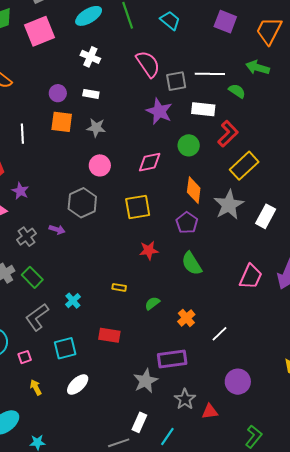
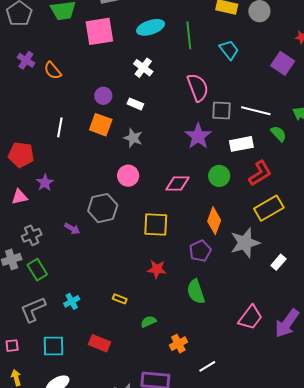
white rectangle: (203, 109) -> (241, 144), turned -30
white rectangle: (266, 216) -> (278, 262), size x0.7
gray cross: (26, 237) -> (32, 235), moved

